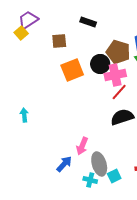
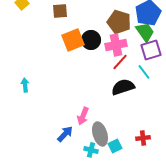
black circle: (100, 64) -> (91, 40), moved

